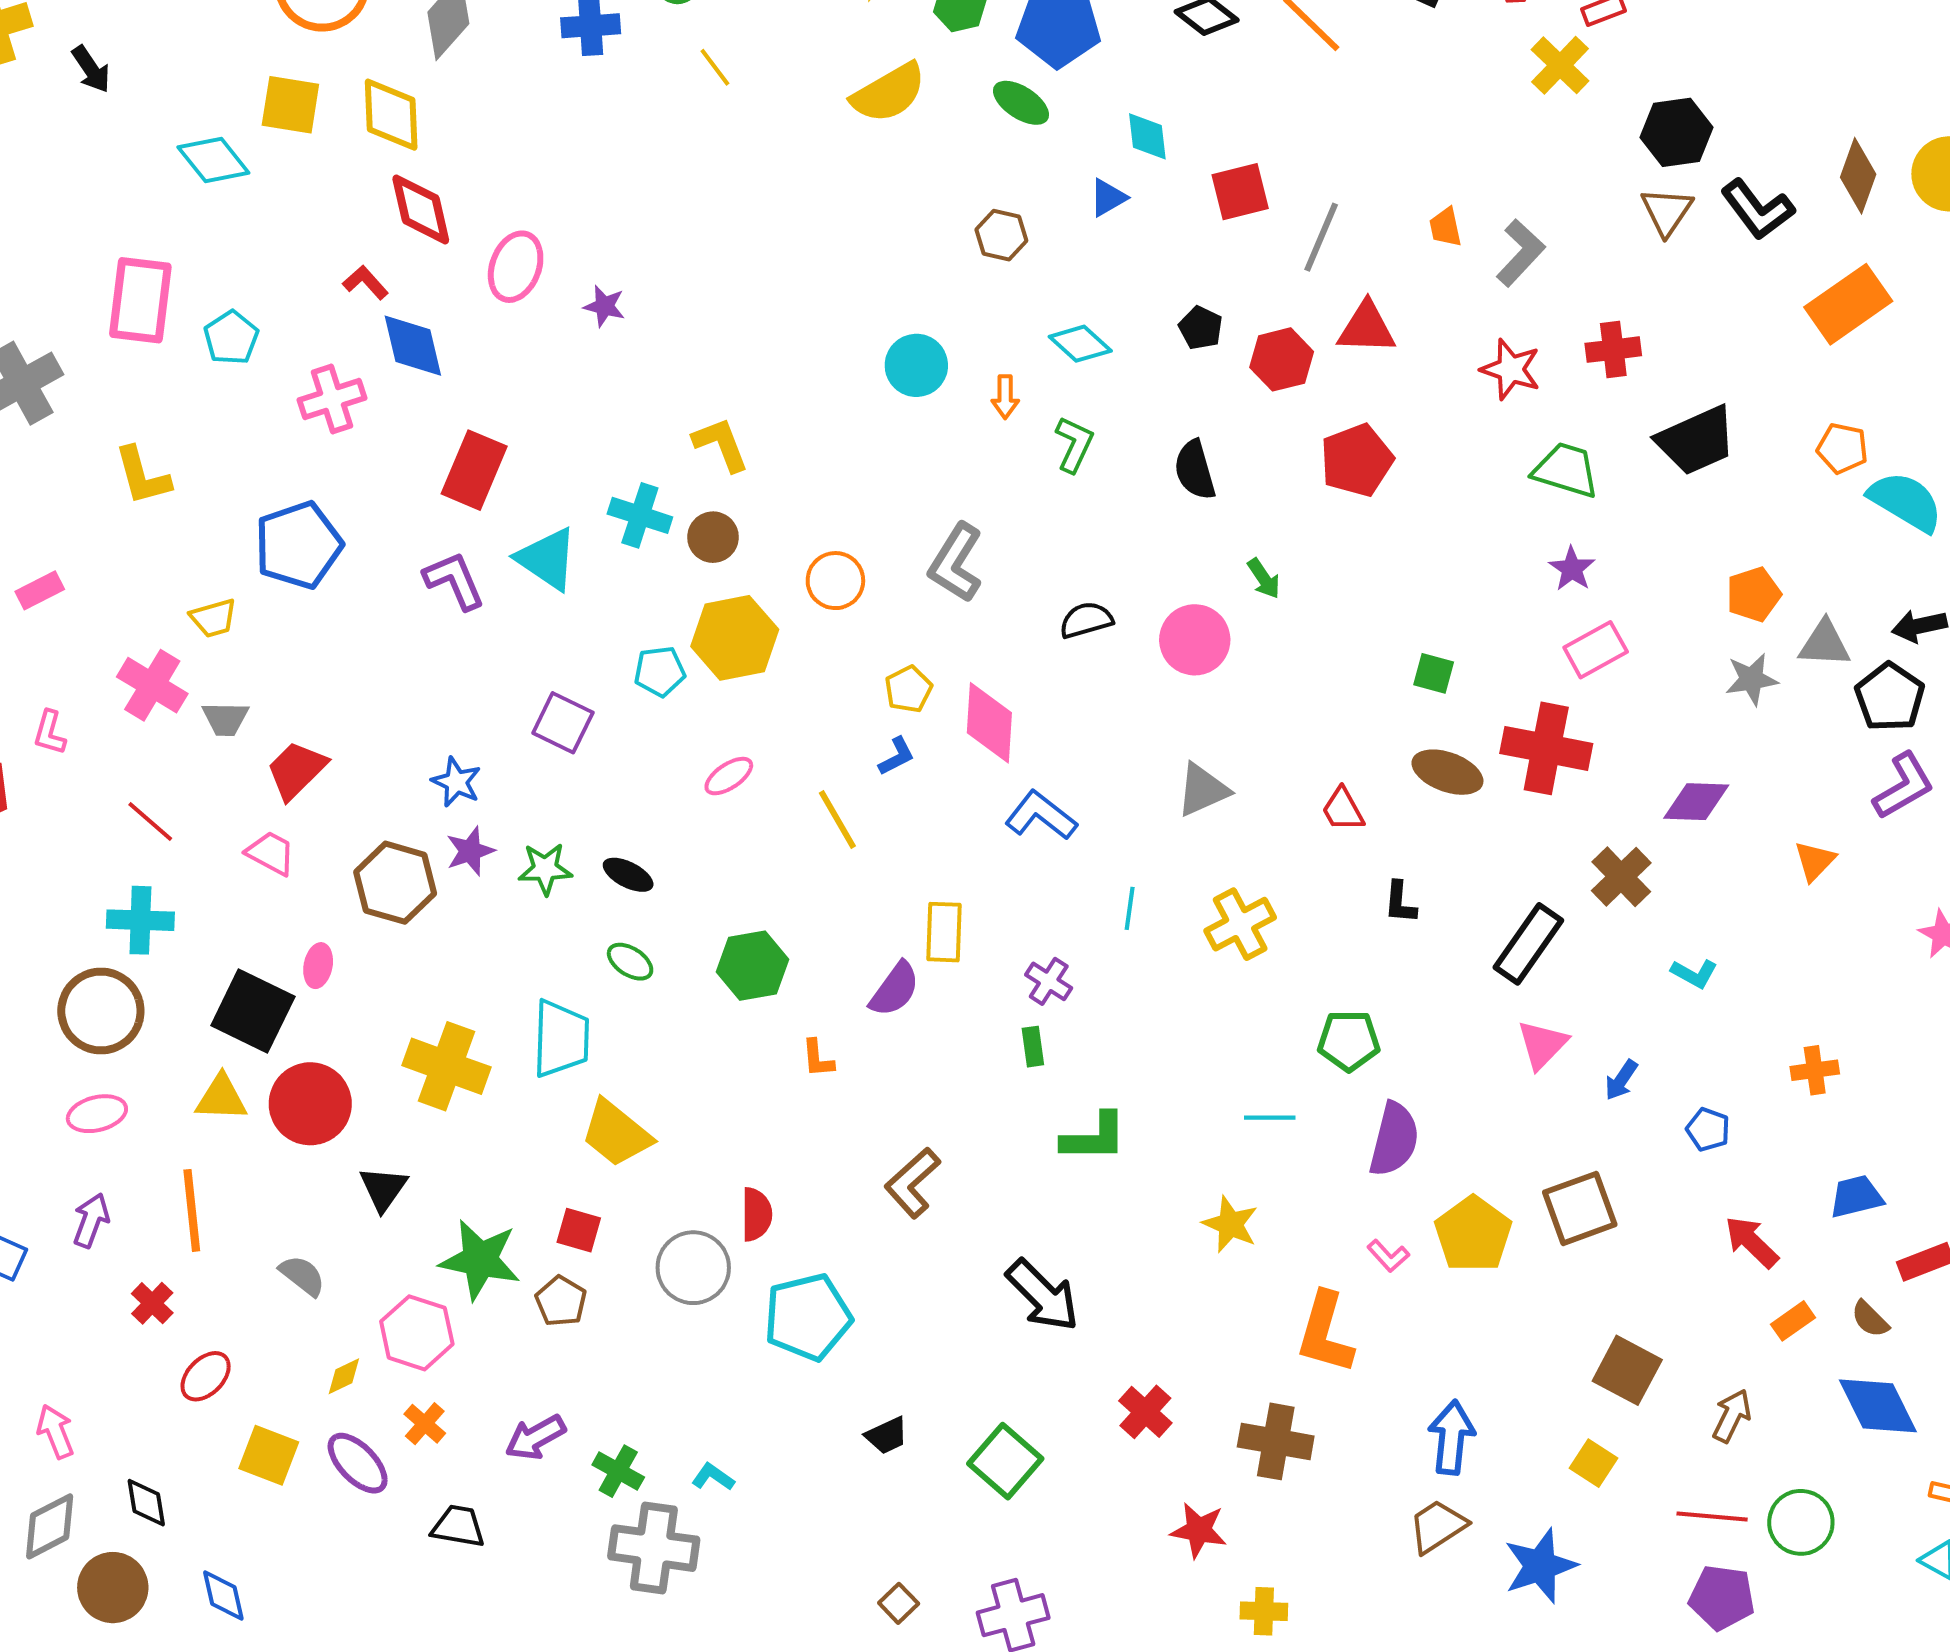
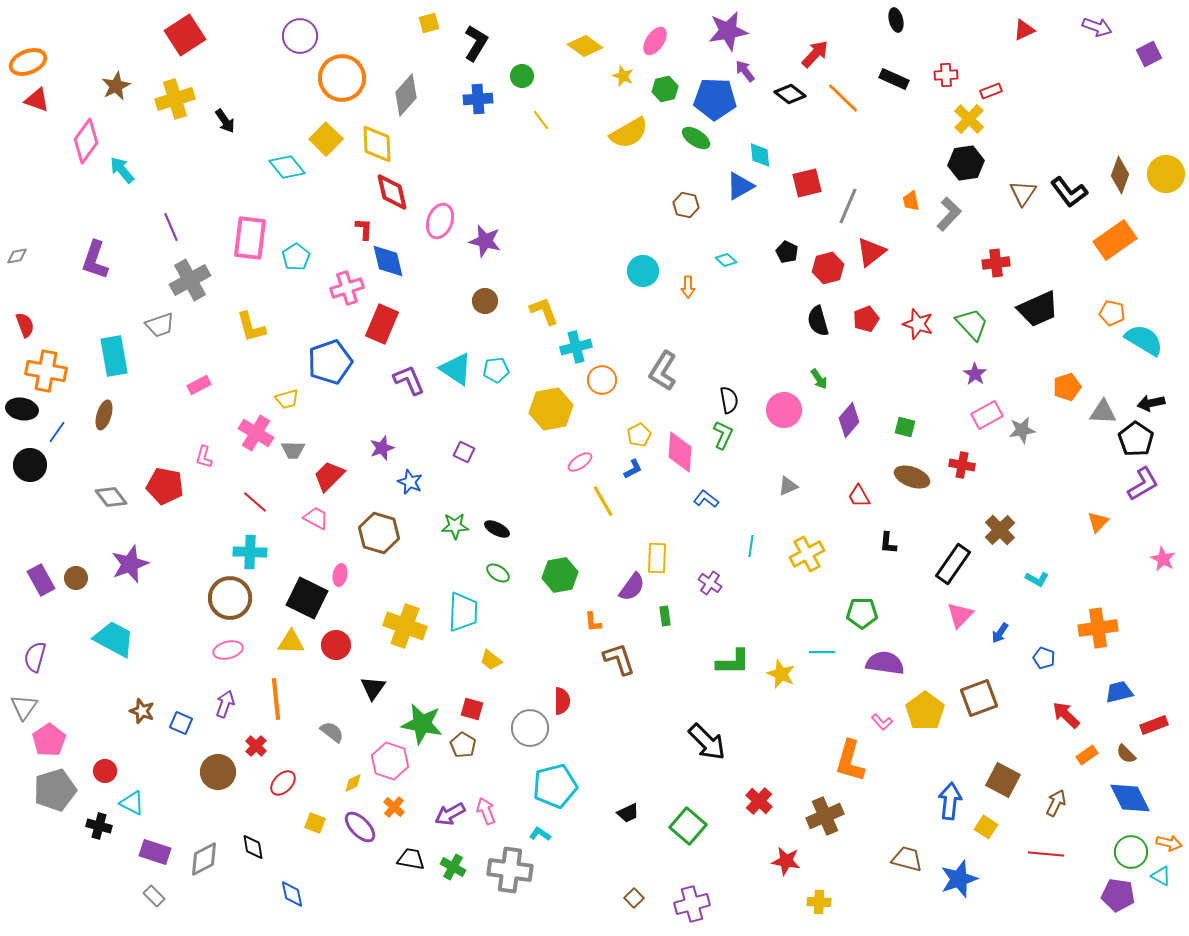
yellow square: (290, 105) -> (326, 139), turned 36
black hexagon: (1677, 132) -> (966, 163), moved
blue triangle: (1108, 198) -> (740, 186), size x1.4
red L-shape: (366, 282) -> (364, 229), turned 45
purple star: (604, 306) -> (485, 241), size x1.5
red triangle: (1367, 328) -> (871, 252), turned -40
cyan diamond: (1080, 344) -> (726, 260), size x0.7
red star: (1511, 369) -> (918, 324), moved
green L-shape: (1074, 444) -> (723, 435), moved
red pentagon: (1357, 460) -> (866, 319), size x0.7
red rectangle: (474, 470) -> (382, 324), moved
black semicircle: (1195, 470) -> (818, 321), moved
green trapezoid: (1566, 470) -> (972, 324), turned 30
cyan cross: (640, 515) -> (576, 347), moved, turned -32
brown circle: (713, 537) -> (485, 301), moved
black semicircle: (1086, 620) -> (729, 400), turned 96
cyan pentagon: (660, 671) -> (496, 370), moved
gray star: (1752, 679) -> (1022, 430), moved
purple square: (563, 723) -> (464, 452), size x0.7
red cross: (1546, 748) -> (962, 465), size x0.6
pink ellipse: (729, 776) -> (580, 462), moved
gray triangle: (1203, 790) -> (788, 486), size x0.7
purple diamond: (1696, 802) -> (849, 420), moved, turned -52
blue L-shape: (1041, 816) -> (706, 499), size x0.7
purple star: (470, 851) -> (382, 448), moved
green rectangle: (1033, 1047) -> (665, 616), moved
orange cross: (1815, 1070) -> (1098, 628), size x1.6
red circle: (310, 1104) -> (336, 645), size x0.7
yellow trapezoid: (616, 1133) -> (491, 660), size x0.6
purple semicircle: (1394, 1139) -> (885, 663), turned -96
brown L-shape: (912, 1183) -> (619, 659), moved, turned 114
yellow star: (1230, 1224) -> (781, 674), moved
cyan pentagon: (808, 1317) -> (555, 786), moved
pink arrow: (56, 1432) -> (486, 811), moved
blue arrow: (1451, 1437) -> (950, 801), moved
brown cross: (1276, 1441) -> (825, 816), turned -33
yellow square: (269, 1455) -> (315, 823), size x0.7
green cross: (618, 1471) -> (453, 867), moved
green circle: (1801, 1522) -> (1131, 852), moved
brown trapezoid: (1438, 1526) -> (907, 859), turned 48
brown circle: (113, 1588) -> (218, 772), moved
purple pentagon: (1722, 1597) -> (1118, 895), moved

